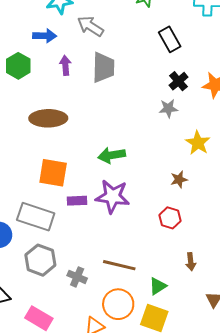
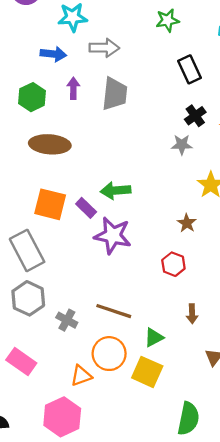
gray arrow: (90, 26) -> (104, 48), turned 144
green hexagon: (18, 66) -> (32, 97), moved
brown star: (179, 179) -> (187, 223), turned -30
purple rectangle: (77, 201) -> (86, 208), moved, turned 42
gray rectangle: (36, 217) -> (27, 250), turned 39

